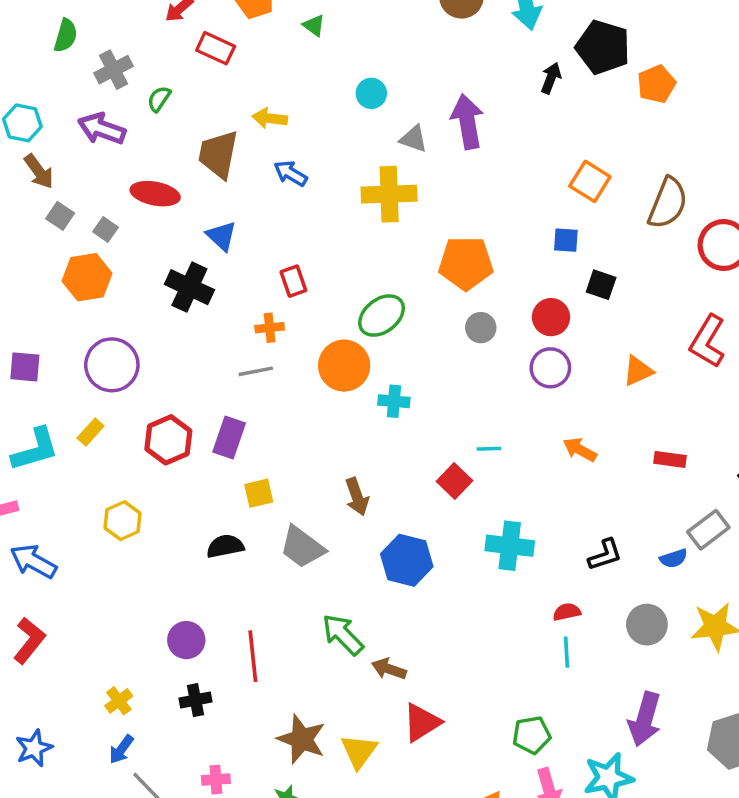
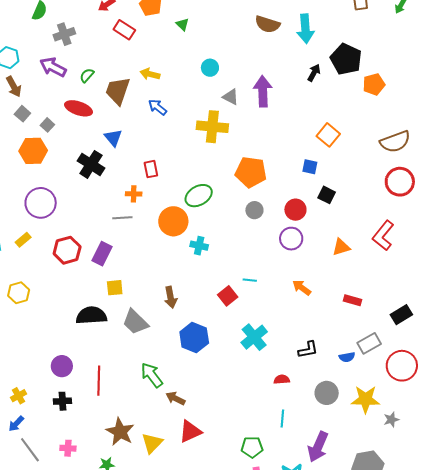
green semicircle: (159, 99) -> (87, 75), moved
brown semicircle: (668, 203) -> (395, 142), moved, turned 40
yellow hexagon: (123, 521) -> (19, 293), moved
black semicircle: (225, 546) -> (91, 315), size x1.4
cyan cross: (510, 546) -> (254, 337), turned 36
cyan line: (567, 652) -> (282, 418), moved

